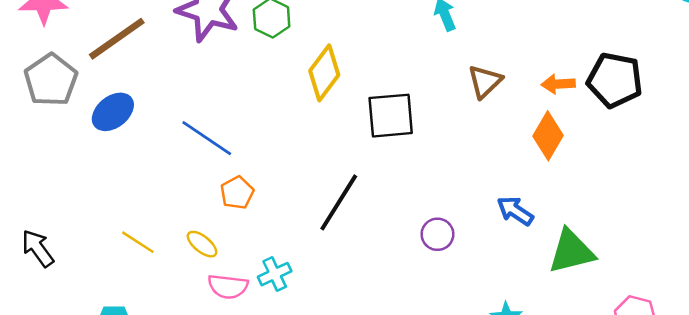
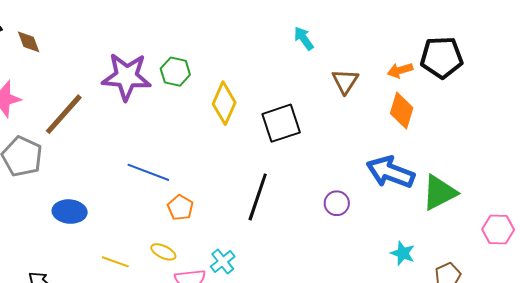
blue ellipse: (113, 112) -> (70, 212), moved, turned 56
blue arrow: (515, 211) -> (390, 172), size x1.6

